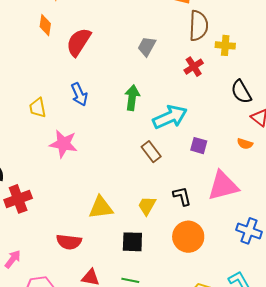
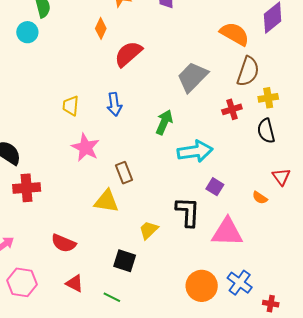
yellow cross: (225, 45) -> (268, 98), turned -30
gray trapezoid: (147, 46) -> (192, 77), size x1.6
black semicircle: (241, 92) -> (266, 131), moved
brown rectangle: (151, 152) -> (124, 173), moved
black L-shape: (182, 196) -> (188, 212), moved, size x1.5
yellow triangle: (101, 208) -> (106, 201), moved
orange circle: (188, 237) -> (202, 286), moved

